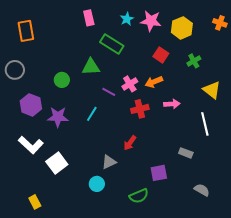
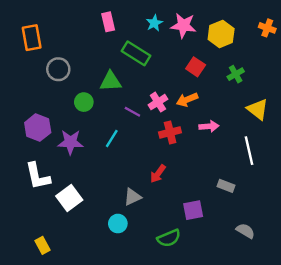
gray circle: (15, 70) -> (58, 69), moved
green circle: (62, 80) -> (84, 102), moved
white L-shape: (31, 145) -> (38, 176), turned 35

